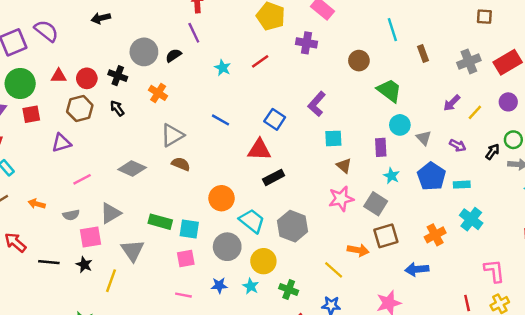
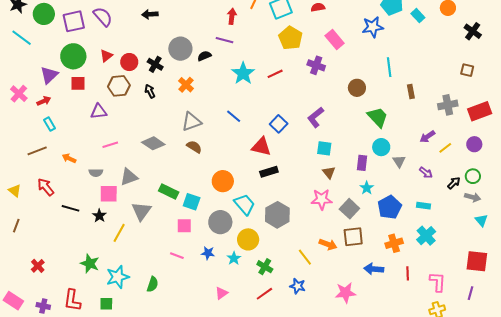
purple line: (194, 33) -> (225, 40), turned -60
cyan star: (223, 68) -> (243, 73), size x1.6
red triangle: (59, 76) -> (106, 56), turned -48
blue pentagon: (431, 176) -> (389, 207), moved
red line: (467, 303) -> (408, 273), moved

